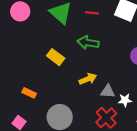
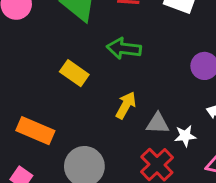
yellow arrow: (88, 79) -> (126, 105), turned -36
orange rectangle: (29, 93) -> (35, 131), size x1.6

